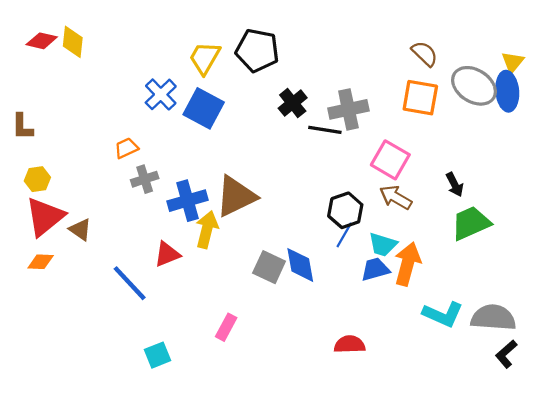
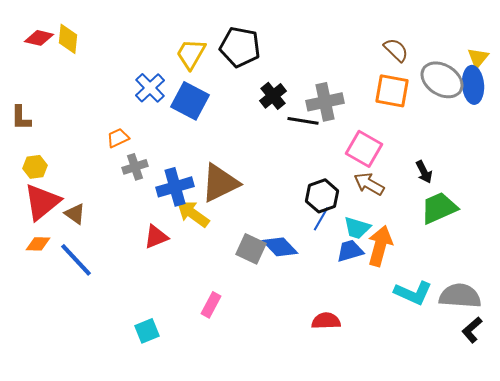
yellow arrow: (207, 230) -> (193, 214), turned -68
blue diamond: (300, 265) -> (280, 247), turned -33
blue line: (130, 283) -> (76, 260), moved

